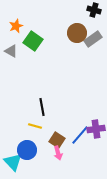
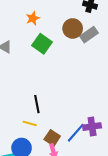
orange star: (16, 26) -> (33, 18), moved
green square: (33, 41) -> (42, 44), moved

